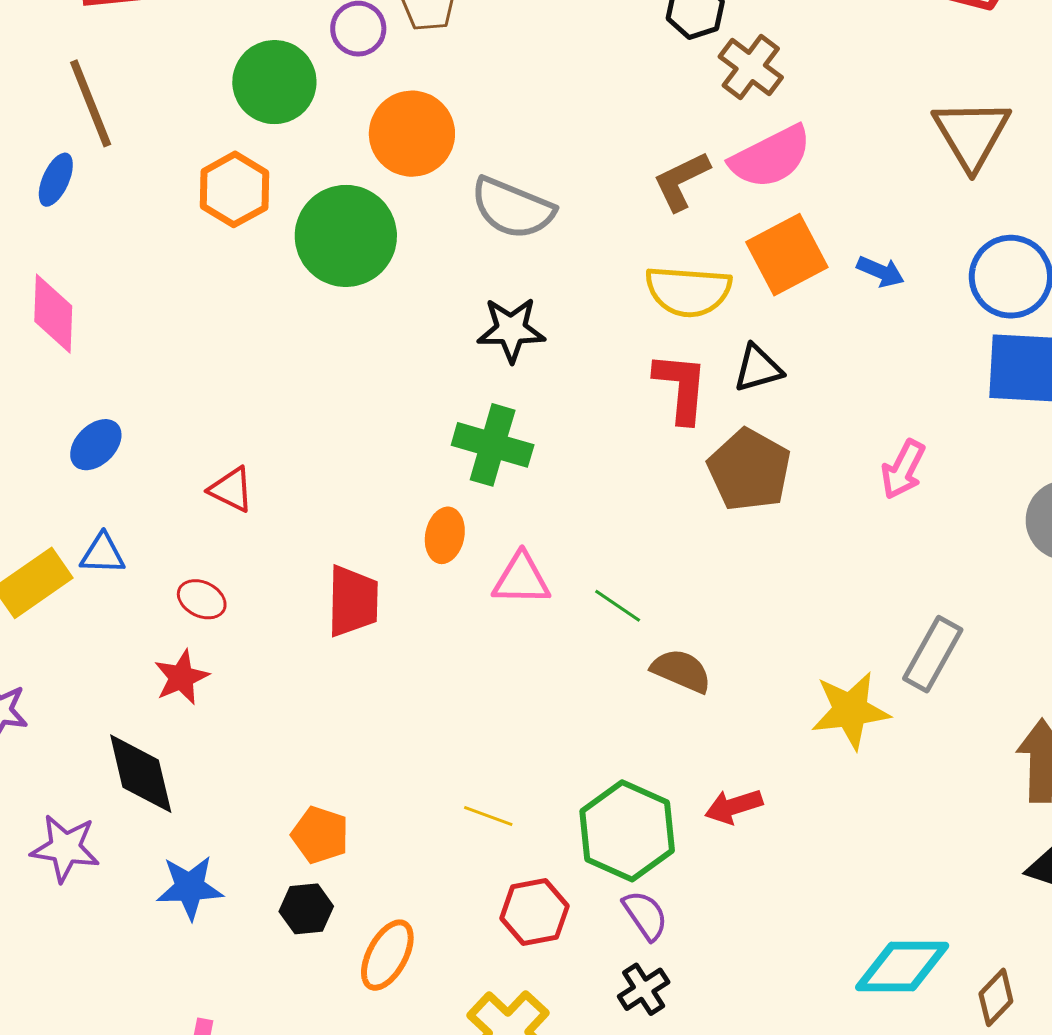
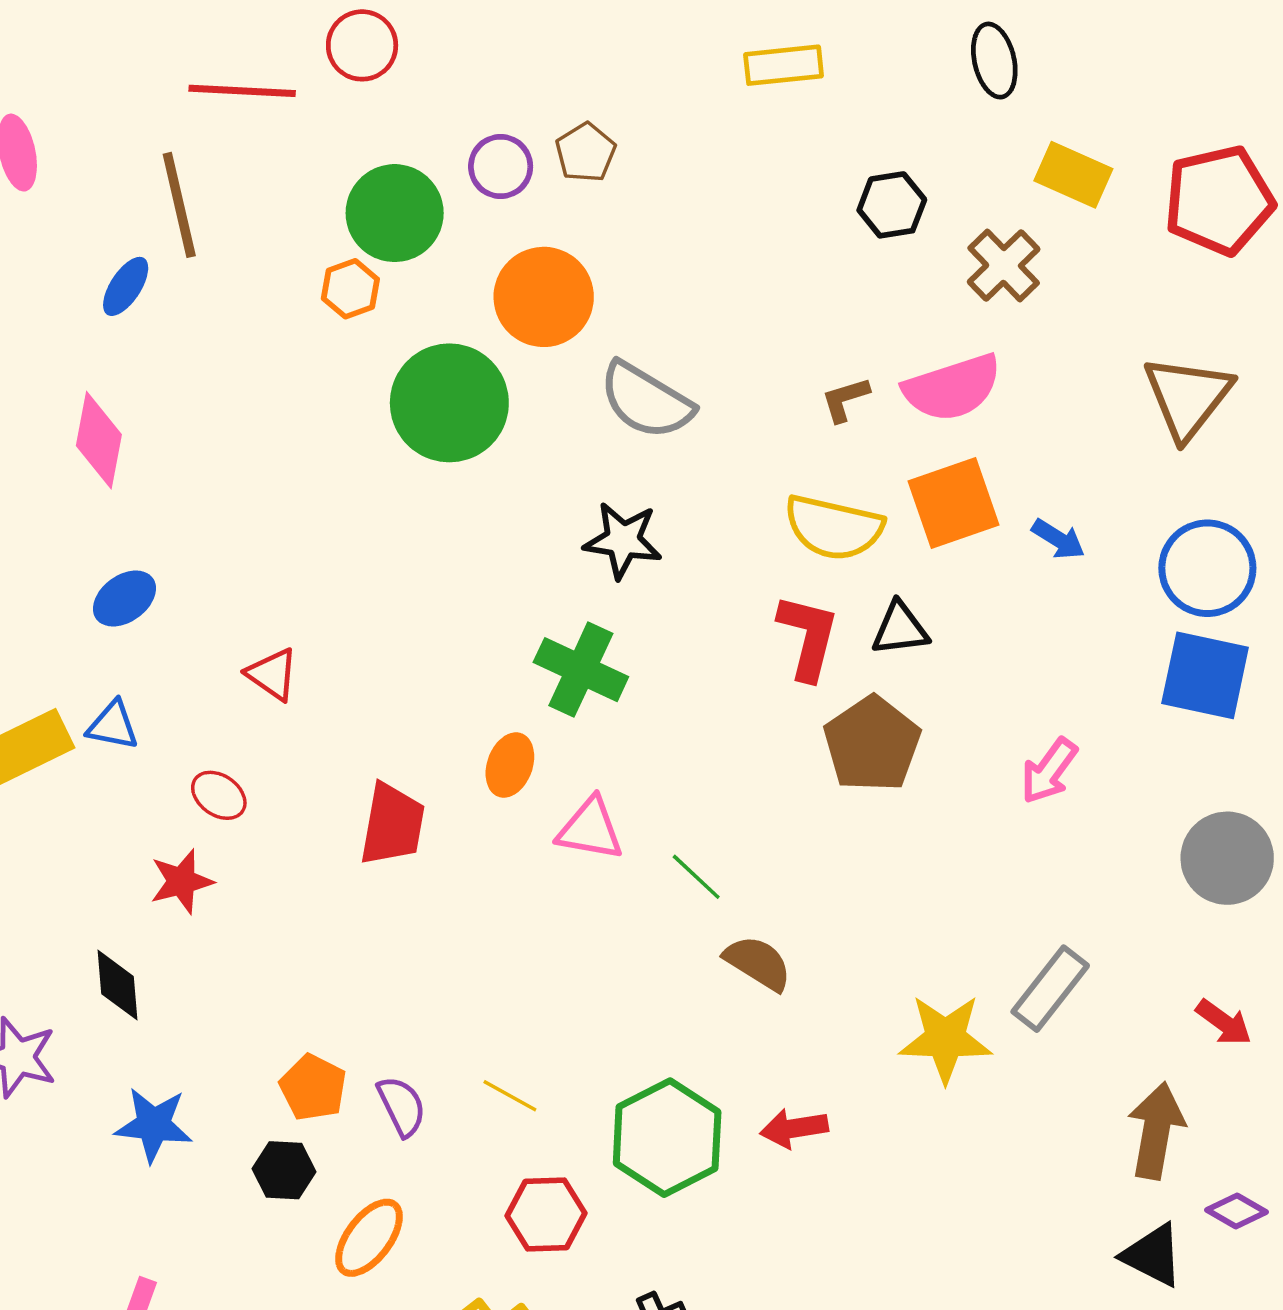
brown cross: (751, 67) -> (1004, 265), moved
brown L-shape: (681, 181) -> (845, 399), size x0.7
orange hexagon: (234, 189) -> (350, 289), moved, size x0.7
black diamond: (141, 774) -> (117, 985), size x0.7
purple semicircle: (645, 915) -> (402, 1106), moved

